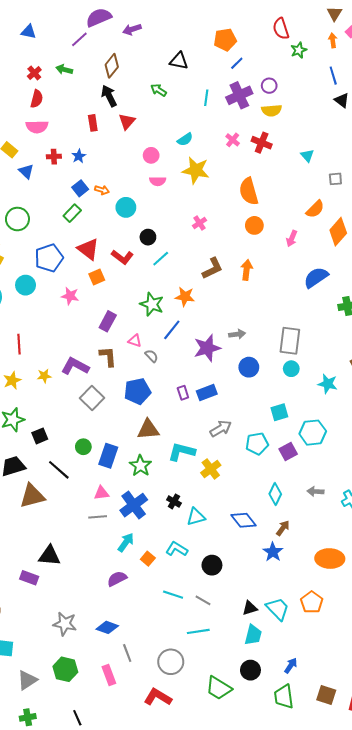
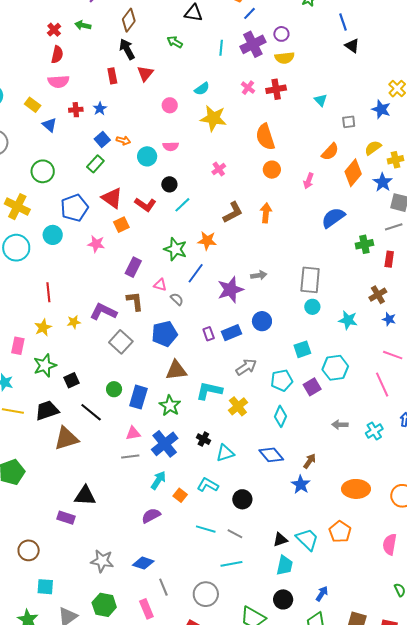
red cross: (262, 143) -> (276, 89), turned -30
pink semicircle: (158, 181) -> (171, 146), moved
blue circle: (249, 367) -> (262, 321), moved
cyan diamond: (275, 494) -> (280, 416), moved

